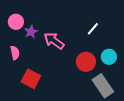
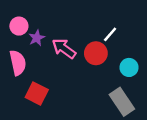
pink semicircle: (15, 53) -> (18, 63), size x1.5
red circle: (86, 62) -> (96, 53), moved

